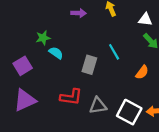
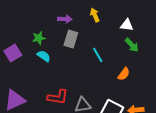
green star: (43, 38) -> (39, 38), moved
gray rectangle: (89, 65) -> (71, 39), moved
purple square: (23, 66) -> (13, 53), moved

